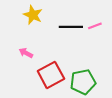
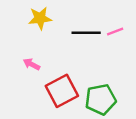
yellow star: (33, 15) -> (40, 18), turned -30

